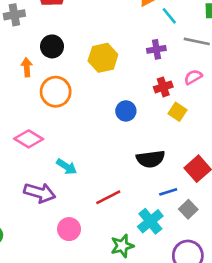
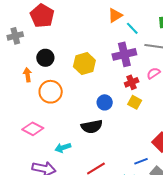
purple cross: (156, 49) -> (124, 54), size x1.6
yellow square: (178, 112) -> (135, 102), moved
black semicircle: (151, 159) -> (92, 127), moved
cyan arrow: (67, 167) -> (63, 148), turned 133

